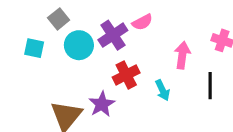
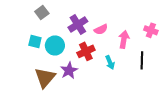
pink semicircle: (142, 22) -> (101, 29), moved
cyan circle: (79, 45) -> (55, 45), moved
cyan square: (34, 48) -> (35, 42), moved

